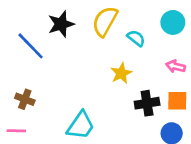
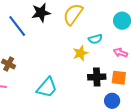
cyan semicircle: (136, 38) -> (95, 39), moved, turned 120

